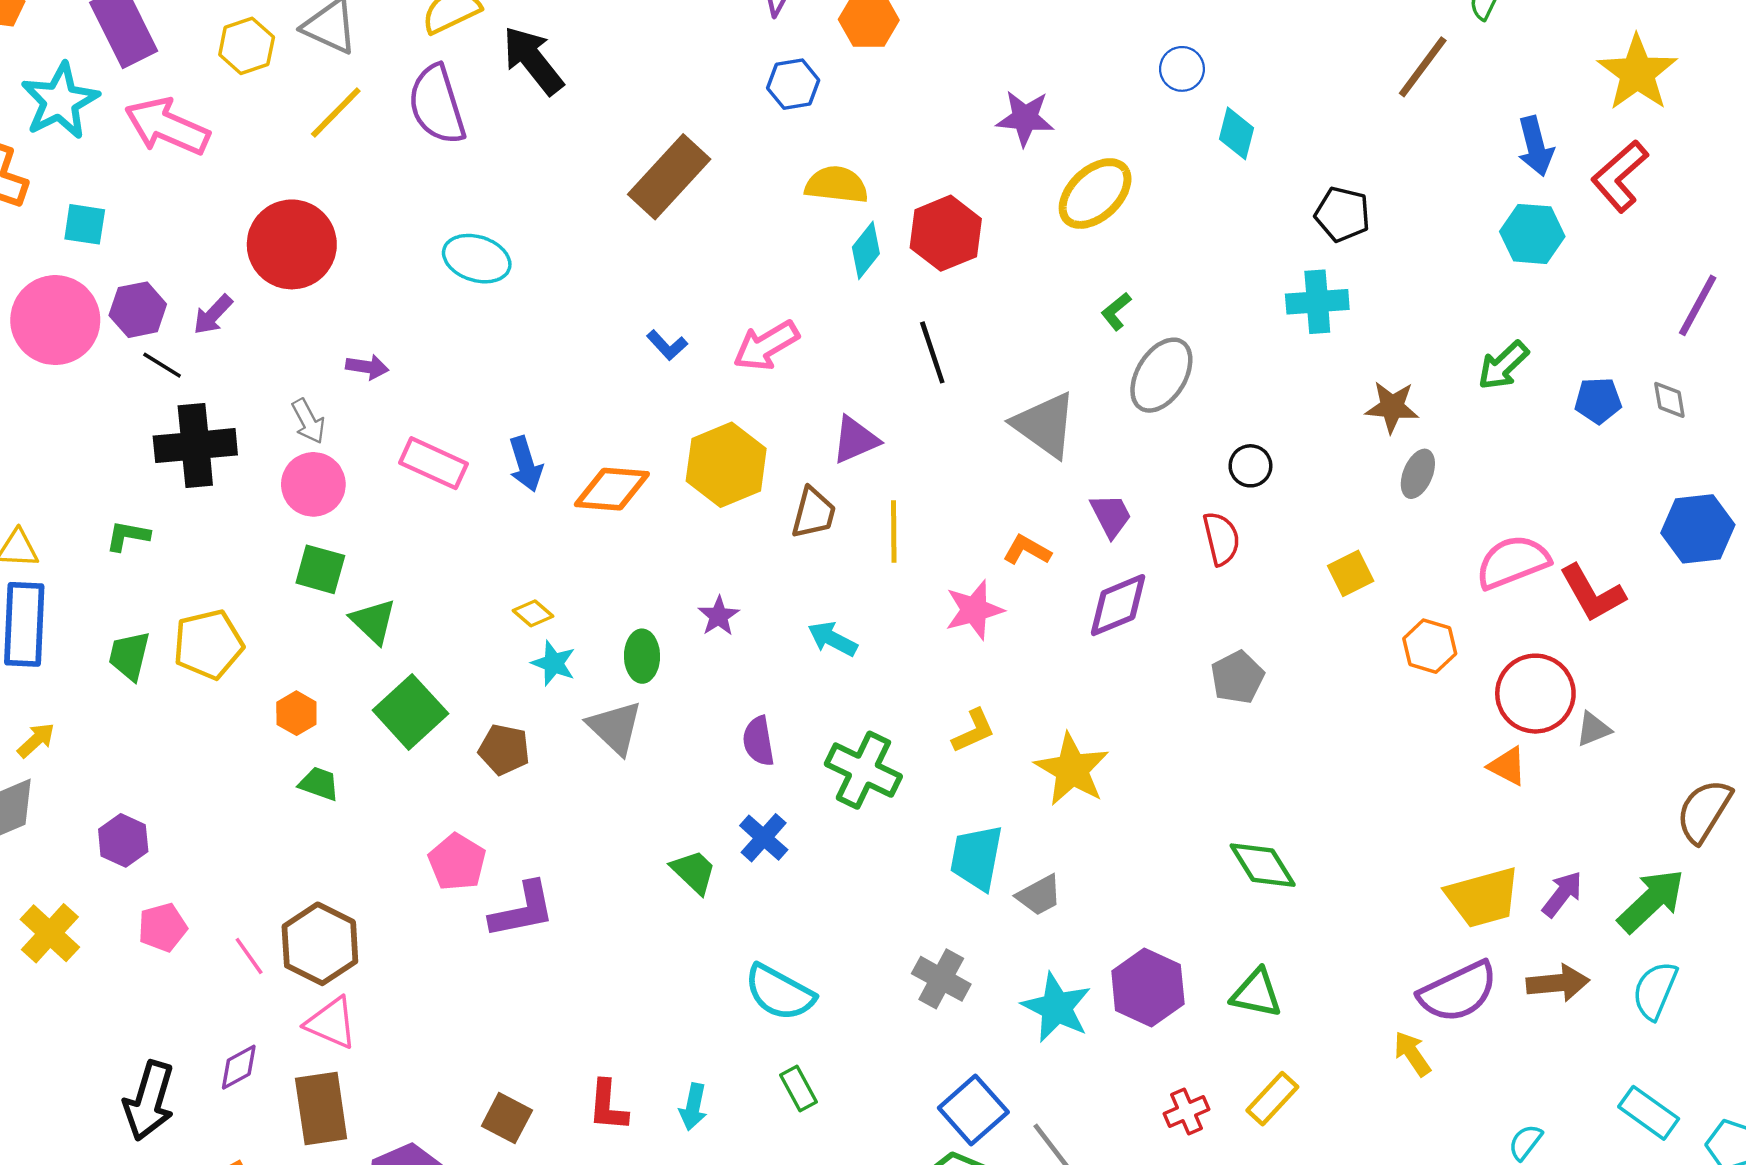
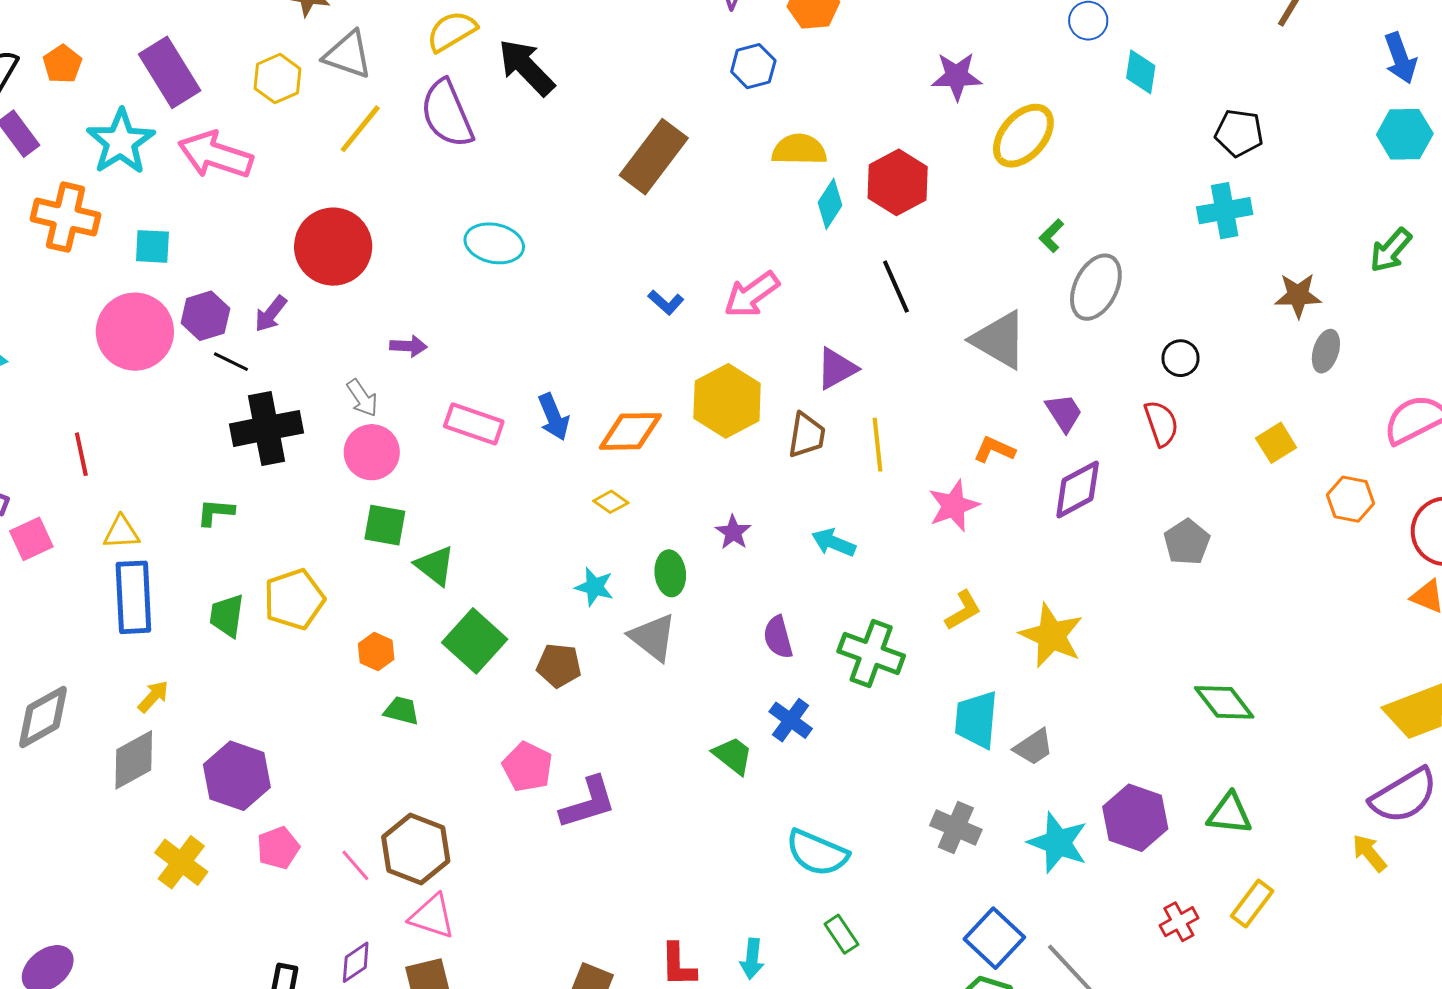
yellow diamond: (533, 613) -> (611, 502), moved
purple hexagon: (123, 840) -> (237, 776), size x1.5

